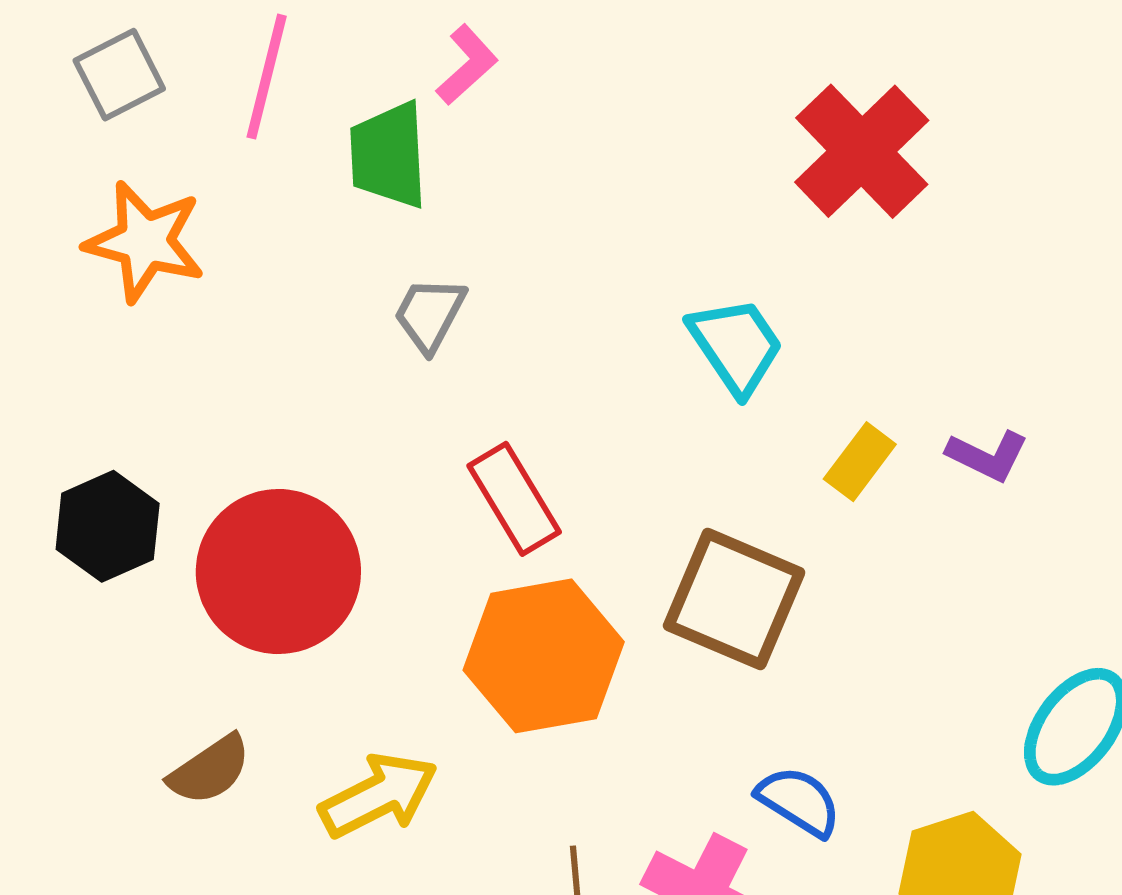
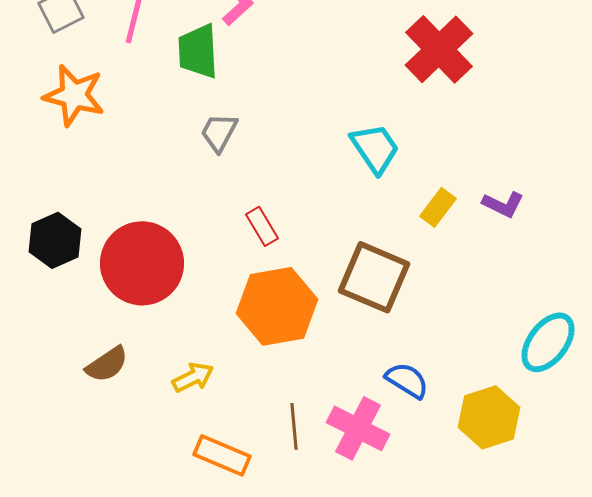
red rectangle: (514, 499) -> (262, 226), size x0.7
yellow arrow: (379, 795) -> (193, 377), size x0.7

